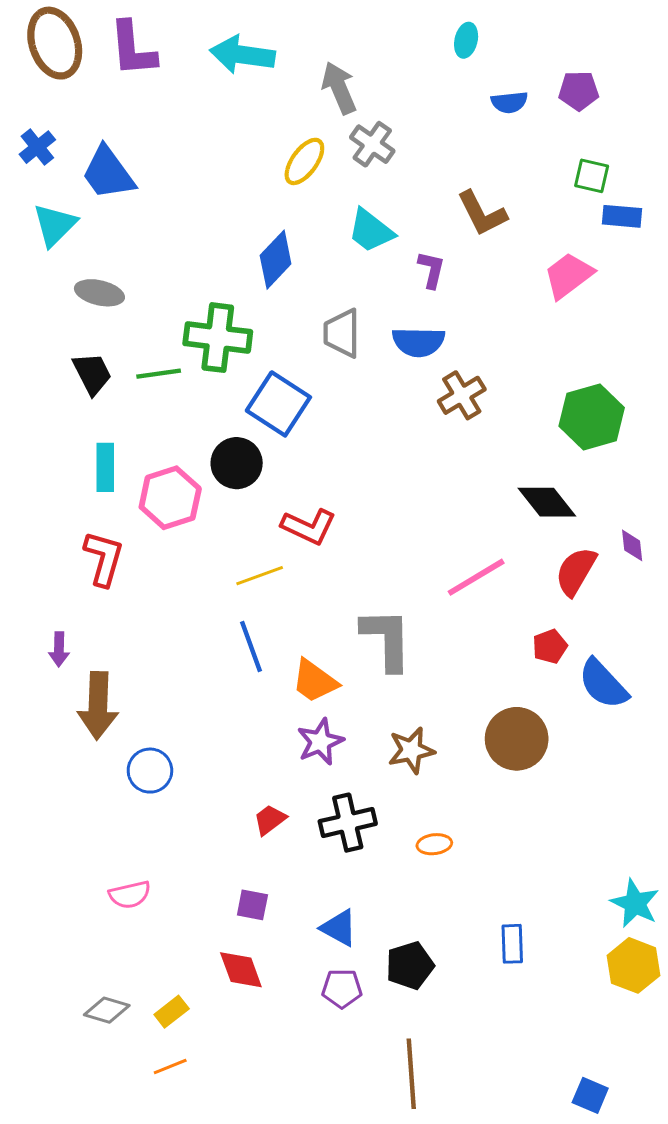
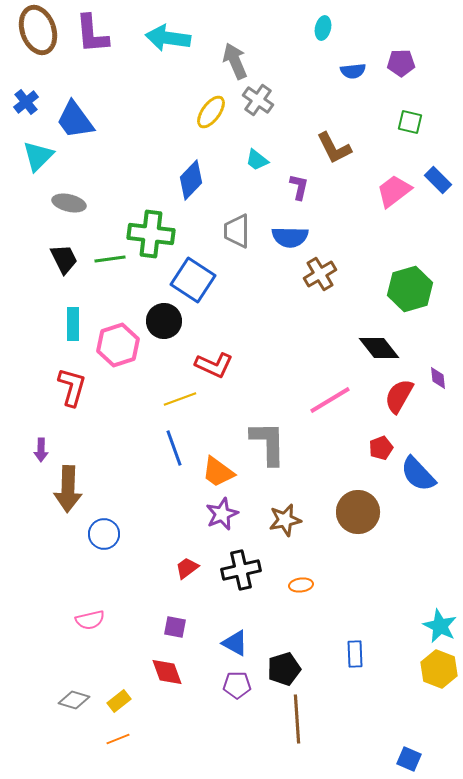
blue rectangle: (622, 216) -> (438, 180), moved, turned 40
cyan trapezoid: (371, 231) -> (257, 160), size x0.7
brown line: (411, 1074) -> (297, 719), moved

